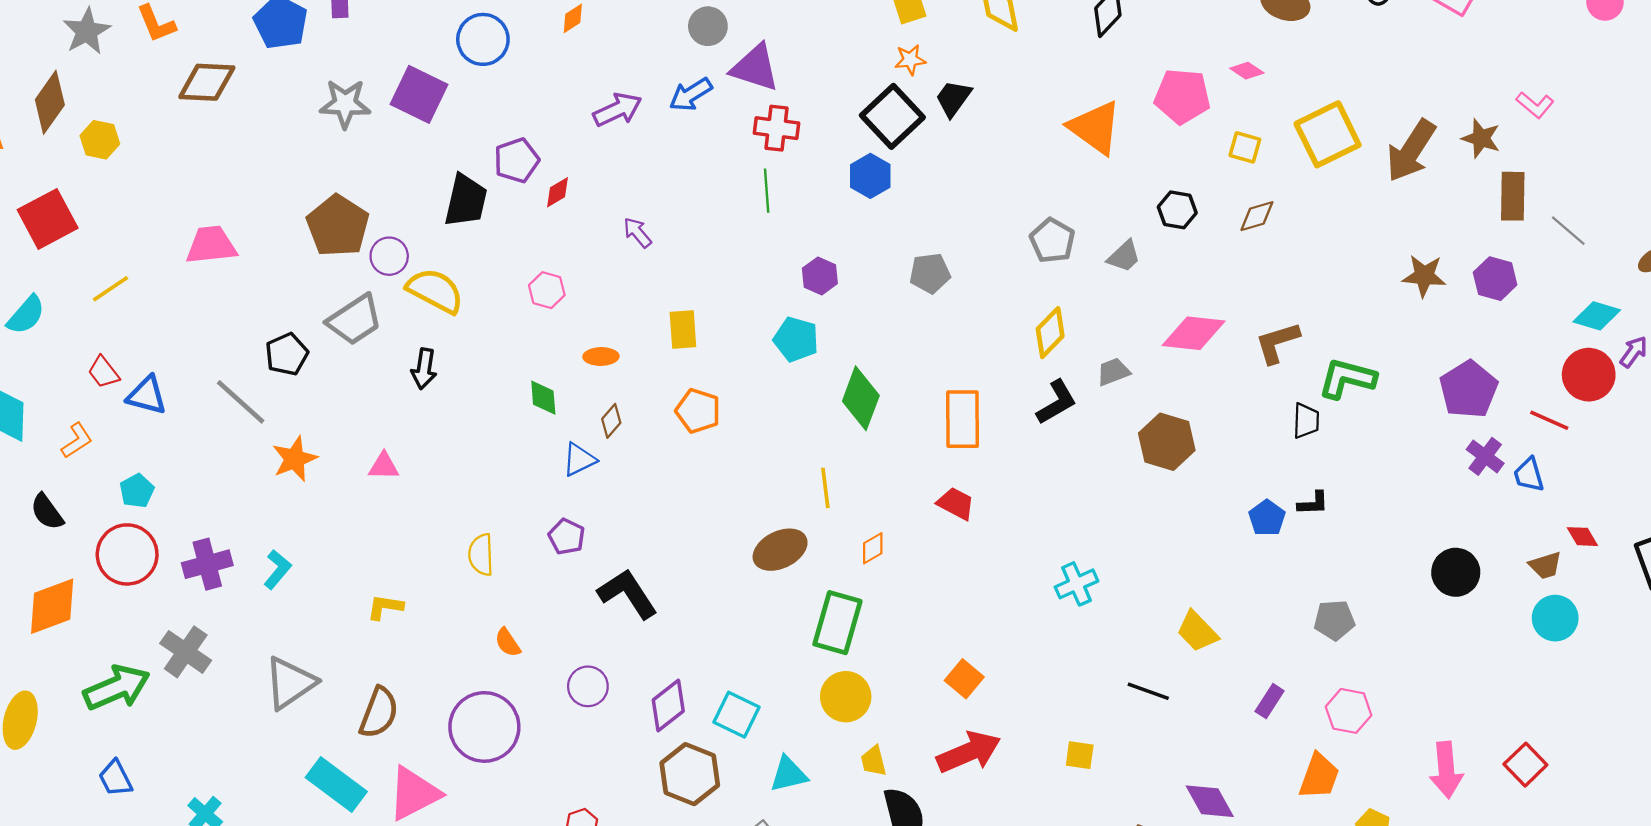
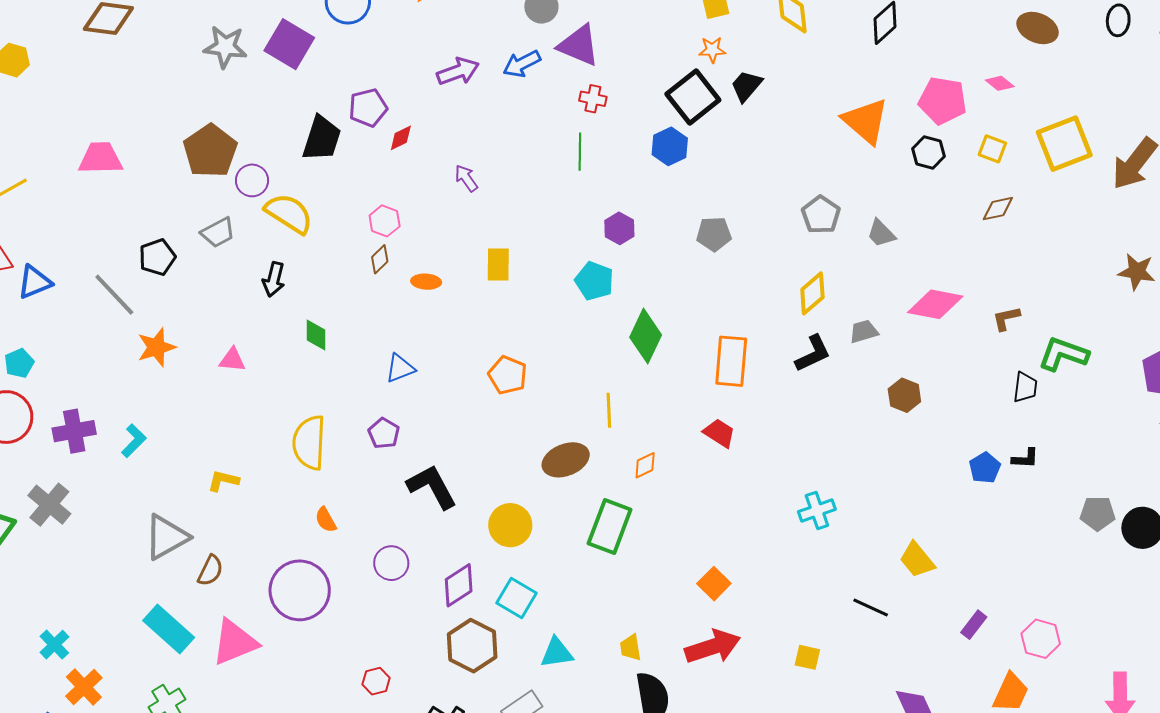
red cross: (777, 128) -> (593, 99), size x0.7
black hexagon: (1177, 210) -> (929, 152), moved
gray trapezoid: (1124, 256) -> (881, 233), turned 84
gray trapezoid: (355, 320) -> (218, 233), size x0.7
brown L-shape: (1277, 343) -> (1006, 318), size x0.7
blue triangle: (147, 395) -> (34, 282), turned -42
green diamond: (543, 398) -> (316, 335), moved
orange pentagon: (698, 411) -> (508, 375), moved
brown diamond: (611, 421) -> (380, 259), moved
brown hexagon: (1167, 442) -> (904, 395), size x0.7
yellow semicircle: (481, 555) -> (309, 443), size x1.5
gray pentagon: (1334, 620) -> (1098, 513), moved
gray triangle: (290, 683) -> (166, 537), moved
yellow circle: (846, 697) -> (510, 525), moved
brown semicircle: (379, 713) -> (210, 571), size x0.7

